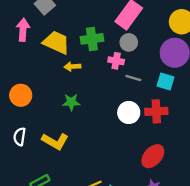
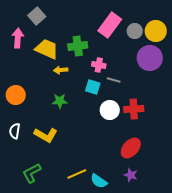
gray circle: (129, 42) -> (135, 31), moved
cyan square: (165, 81) -> (93, 87), moved

